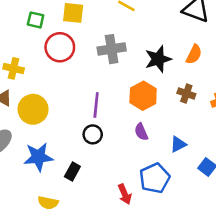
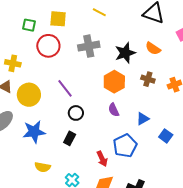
orange semicircle: (194, 54) -> (153, 48), turned 98
purple line: (96, 105) -> (65, 88), moved, turned -42
black rectangle: (72, 171) -> (70, 138), moved

